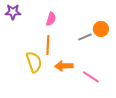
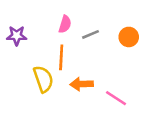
purple star: (13, 12) -> (17, 36), moved
gray line: (85, 37) -> (90, 34), moved

